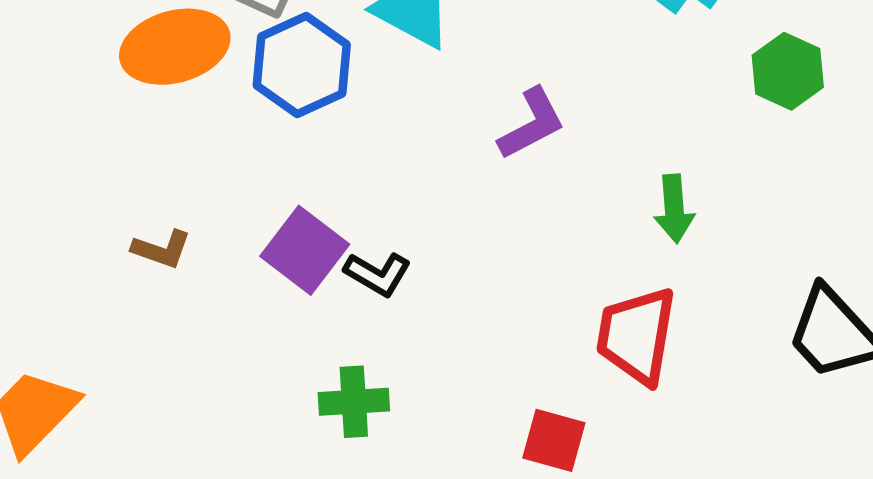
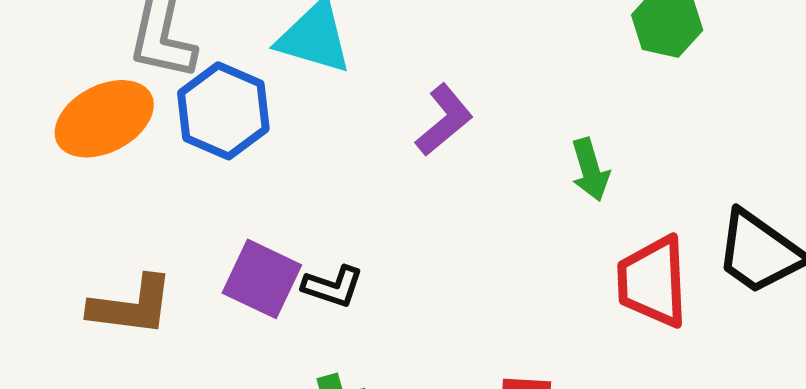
brown L-shape: (162, 249) -> (131, 306), size x1.6
red trapezoid: (636, 336) -> (653, 282), moved

